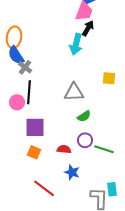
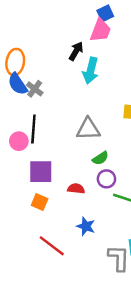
black arrow: (88, 28) -> (76, 51), moved
gray cross: (25, 67) -> (35, 89), moved
purple circle: (85, 140) -> (106, 179), moved
red semicircle: (64, 149) -> (76, 189), moved

